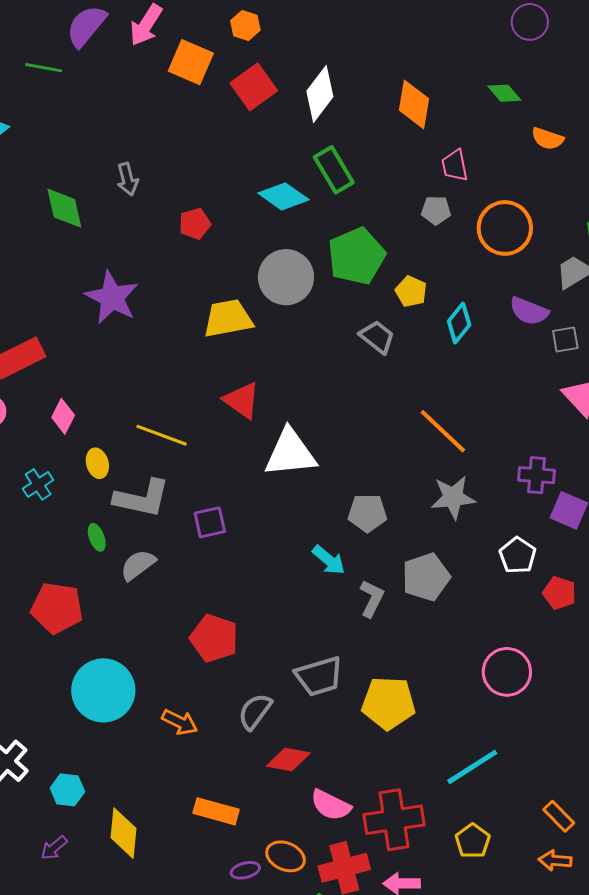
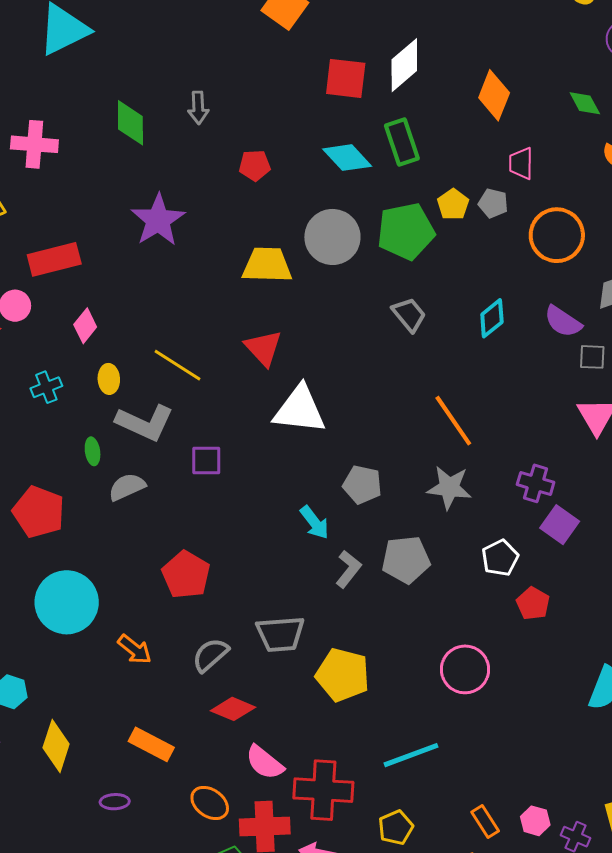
red square: (254, 87) -> (346, 78), moved, turned 30
yellow pentagon: (411, 292) -> (453, 204), moved
purple ellipse: (245, 870) -> (115, 802), moved

